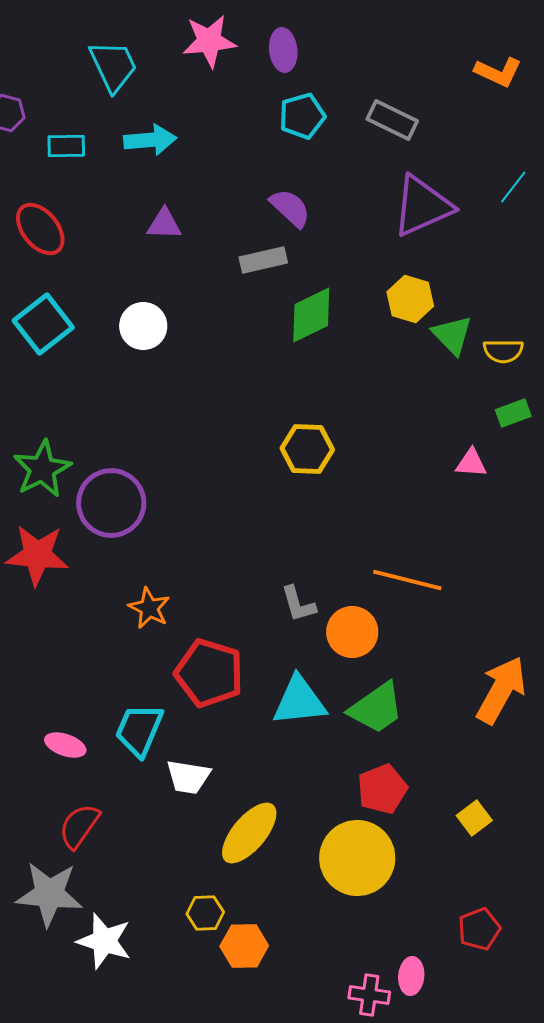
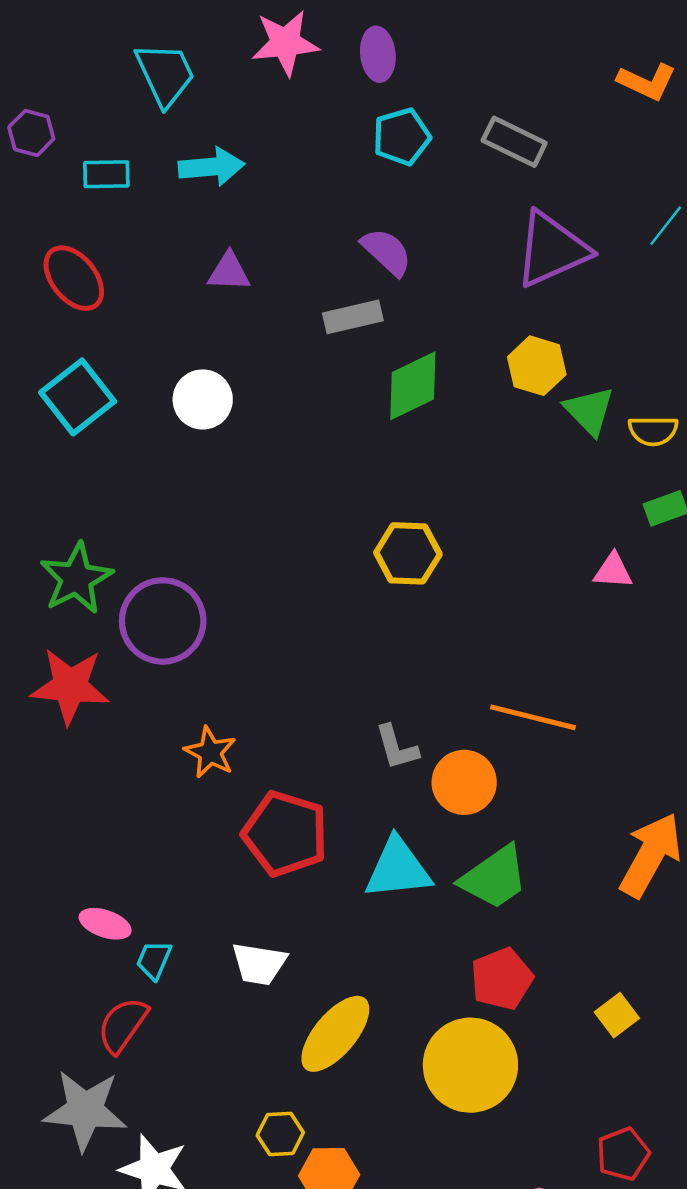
cyan trapezoid: (139, 730) -> (154, 960), moved, size x0.6

